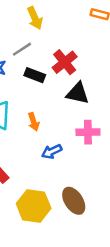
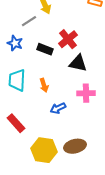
gray line: (22, 49) -> (29, 21), moved
brown ellipse: (74, 201) -> (75, 146), turned -70

